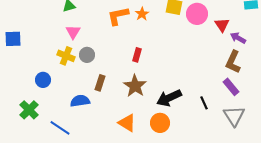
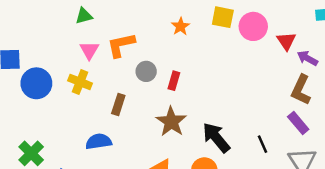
orange L-shape: (118, 16) -> (121, 45), moved
gray circle: (87, 55) -> (146, 71), moved
blue circle: (43, 80) -> (36, 83), moved, size x1.5
brown rectangle: (100, 83) -> (118, 104), moved
black arrow: (169, 98) -> (216, 138), turned 75

